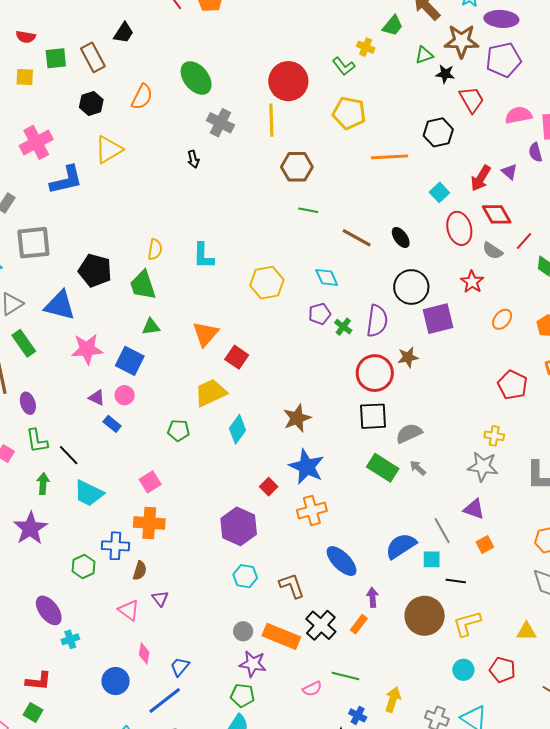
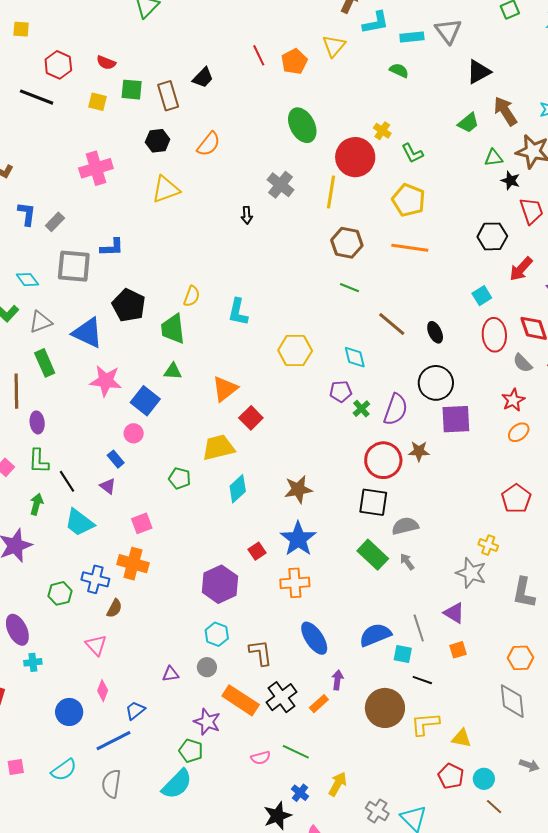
yellow cross: (366, 47) -> (382, 131), moved
green ellipse: (196, 78) -> (302, 125), moved
orange line: (389, 157) -> (410, 248), moved
red arrow: (481, 178) -> (521, 269), moved
blue L-shape: (66, 180) -> (112, 247), moved, size x0.7
red star: (472, 282) -> (513, 400), moved
purple triangle: (97, 398) -> (108, 486), moved
purple triangle: (160, 599) -> (171, 674), moved, turned 48
gray circle: (243, 631) -> (207, 667), moved
yellow triangle: (526, 631) -> (461, 738), moved
cyan circle: (463, 670) -> (484, 779), moved

